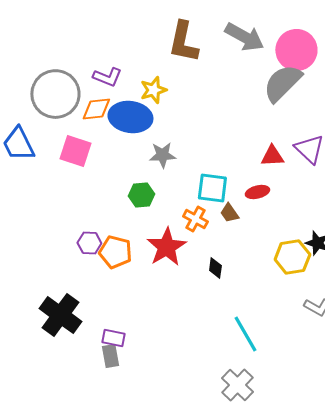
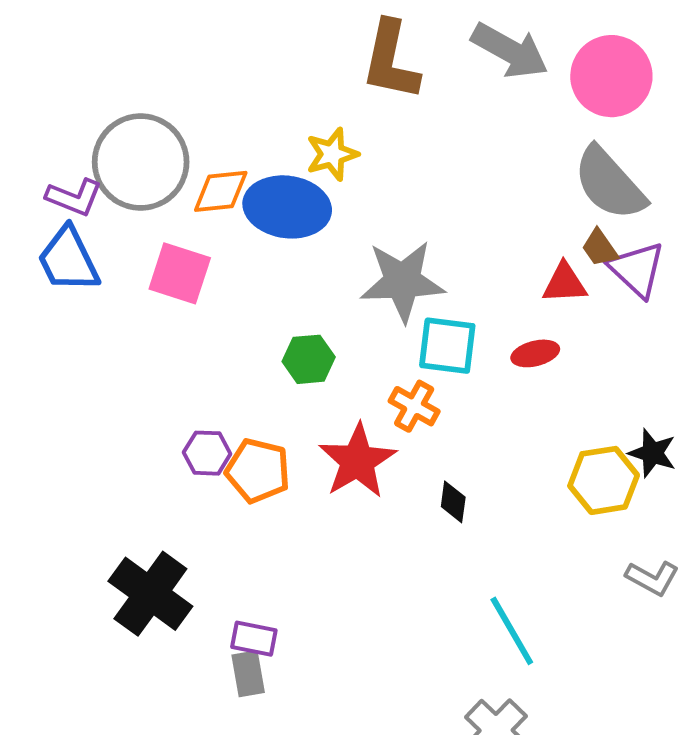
purple L-shape: (107, 77) -> (74, 197), moved
gray semicircle: (282, 83) -> (609, 184), moved, turned -87
gray star: (162, 155) -> (402, 281), moved, size x1.6
brown trapezoid: (229, 213) -> (600, 248), moved

